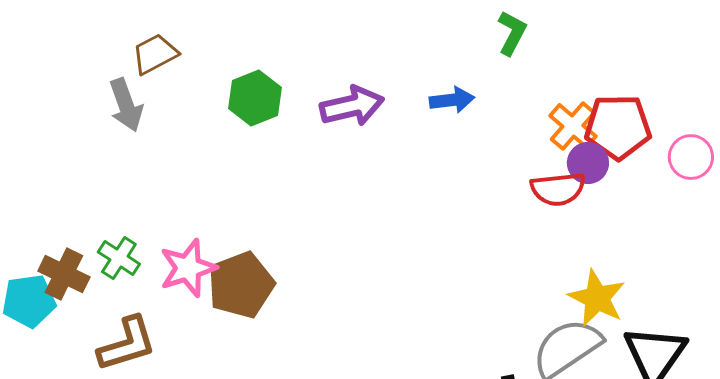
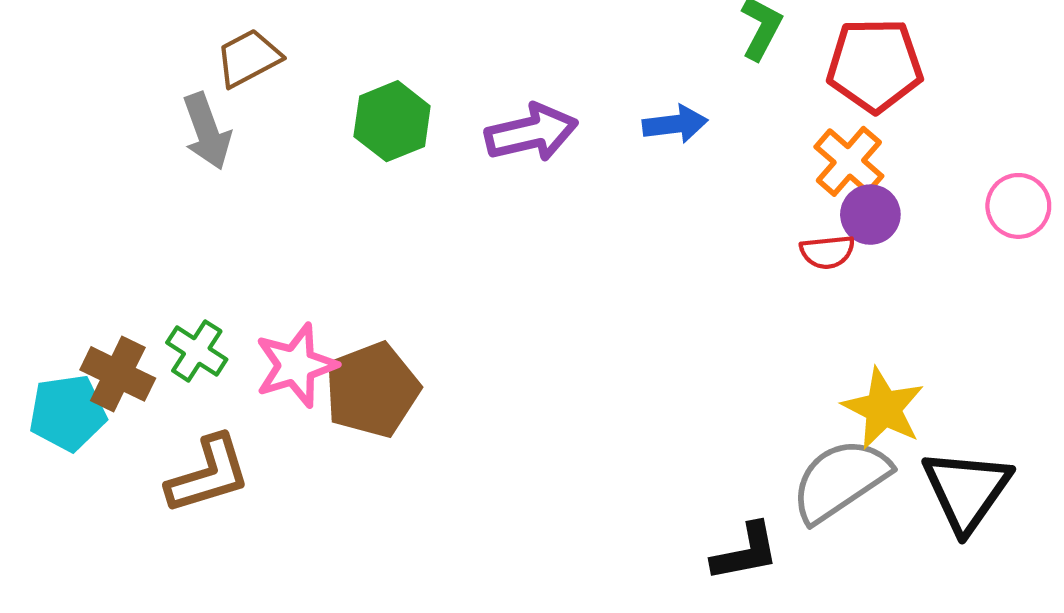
red pentagon: (618, 127) -> (875, 65), moved
red semicircle: (558, 189) -> (827, 252), size x0.7

